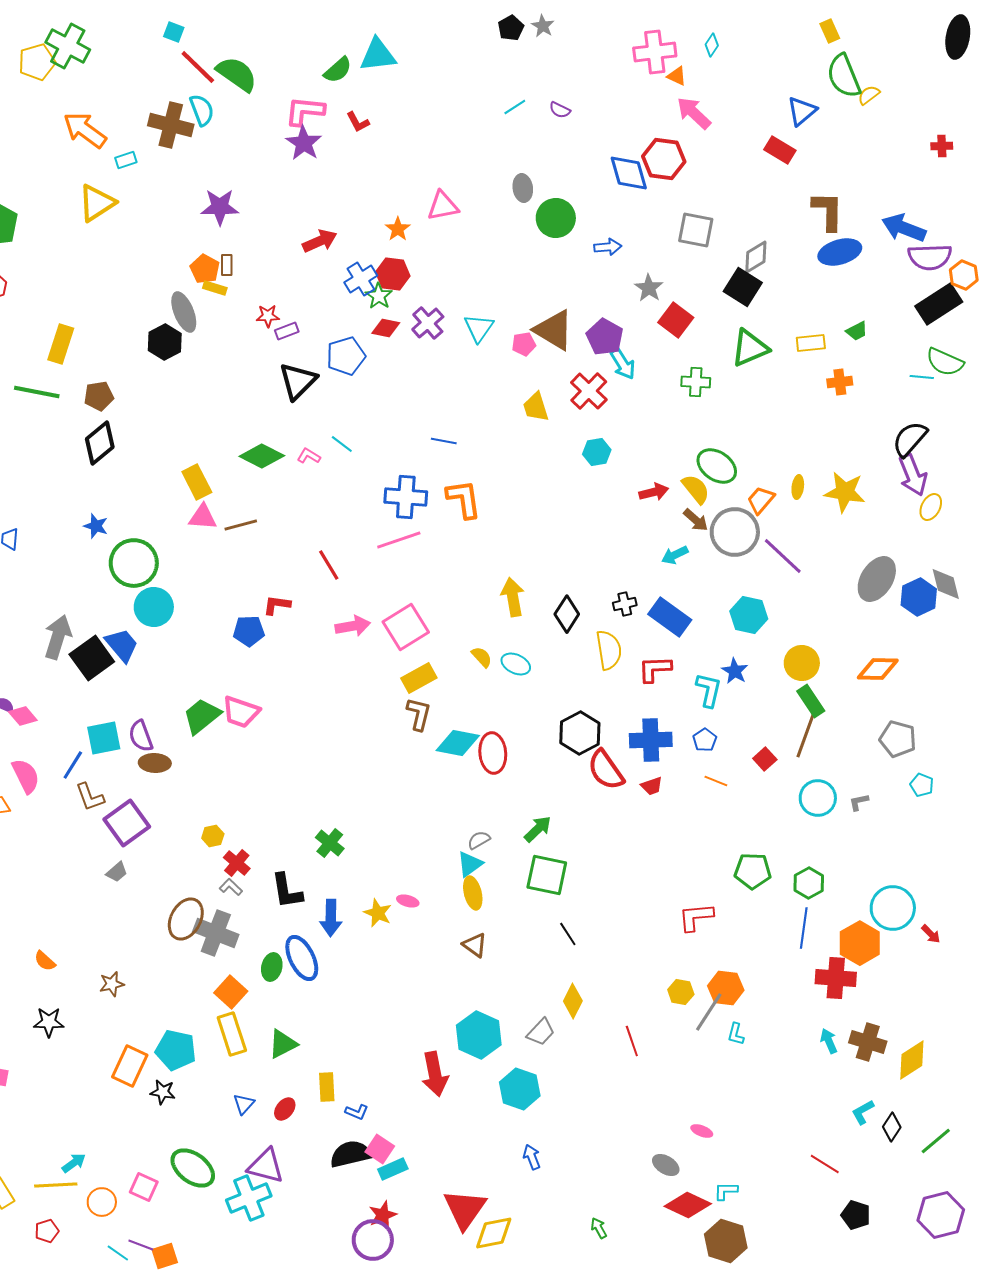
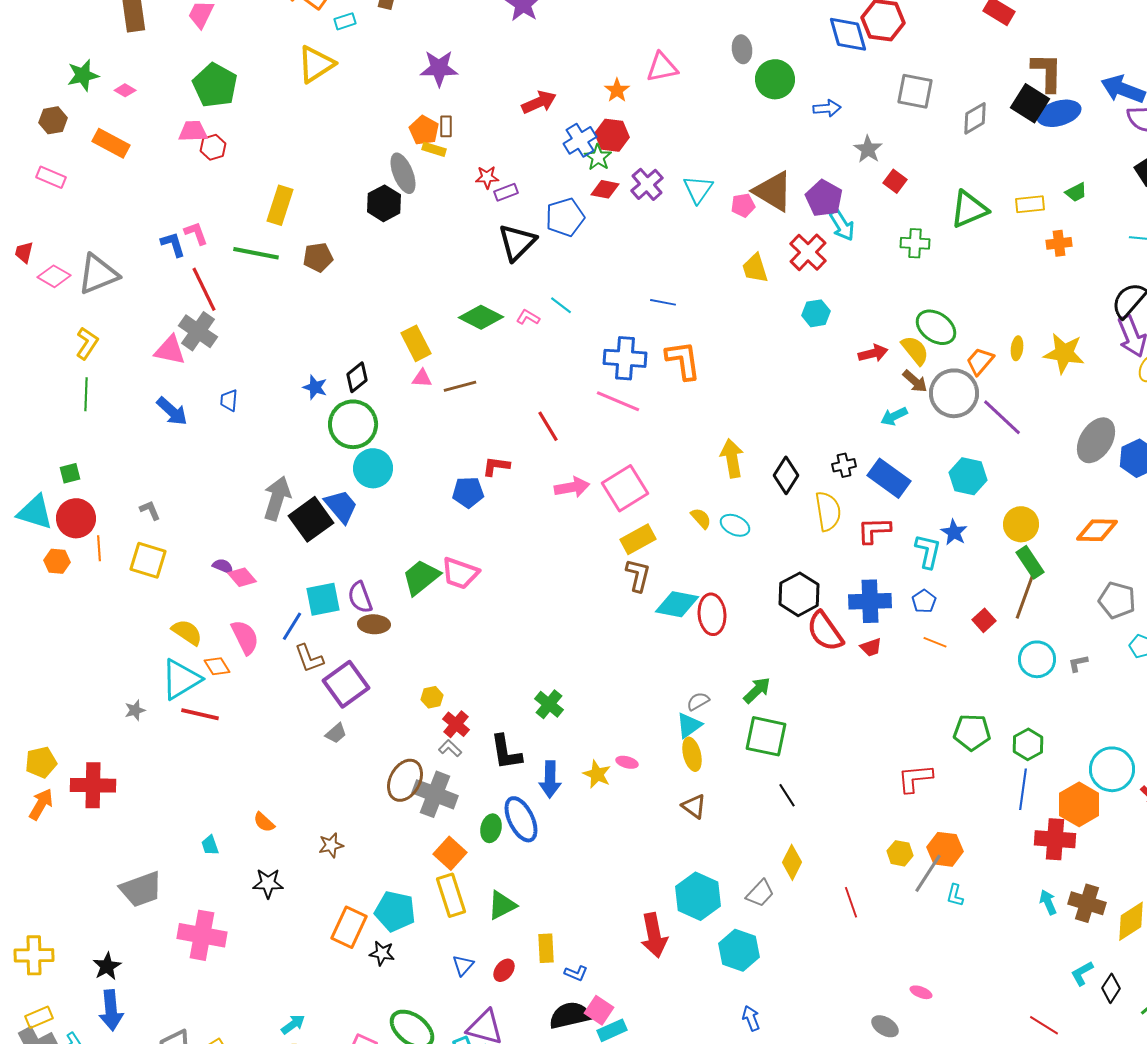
black square: (743, 287) -> (1030, 103), moved
red square: (676, 320) -> (895, 181), size x0.7
black diamond: (100, 443) -> (357, 377), moved, size x0.7
pink triangle: (203, 517) -> (422, 378), size x0.7
pink line: (399, 540) -> (618, 401), turned 42

